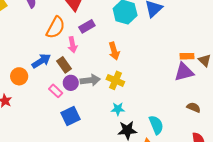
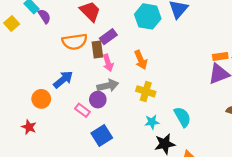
orange semicircle: (56, 27) -> (75, 42), turned 60
pink arrow: (73, 45) -> (108, 63), moved
brown rectangle: (64, 65) -> (97, 50), moved, turned 35
gray arrow: (90, 80) -> (108, 86), moved
cyan semicircle: (156, 125) -> (182, 117), moved

